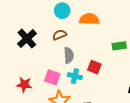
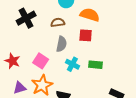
green rectangle: (119, 46) -> (96, 65), moved
red square: (94, 67) -> (86, 35), moved, turned -32
cyan cross: (75, 76) -> (72, 64), moved

